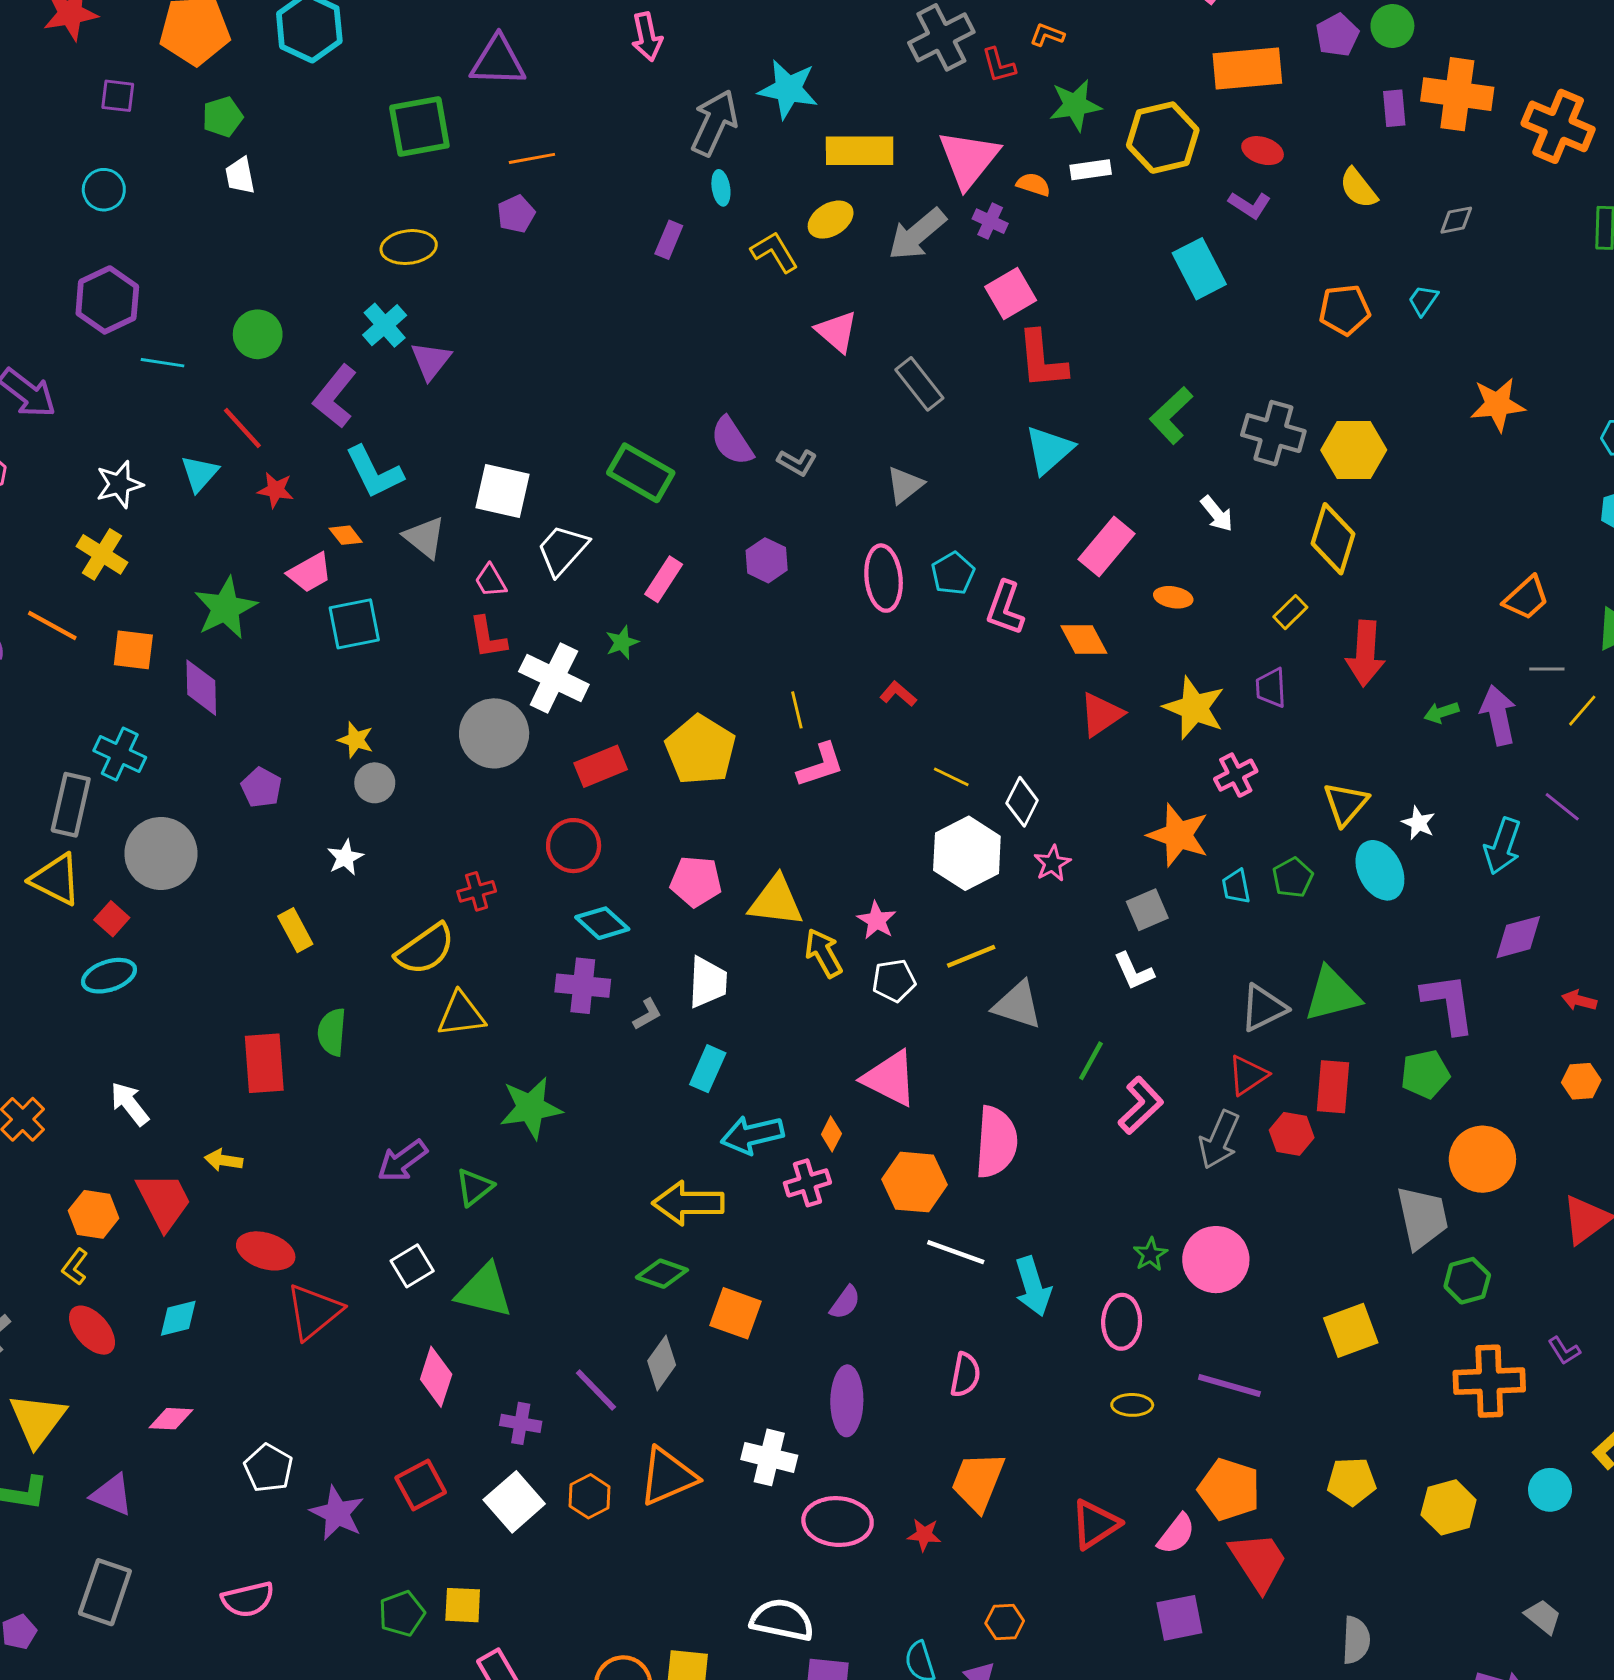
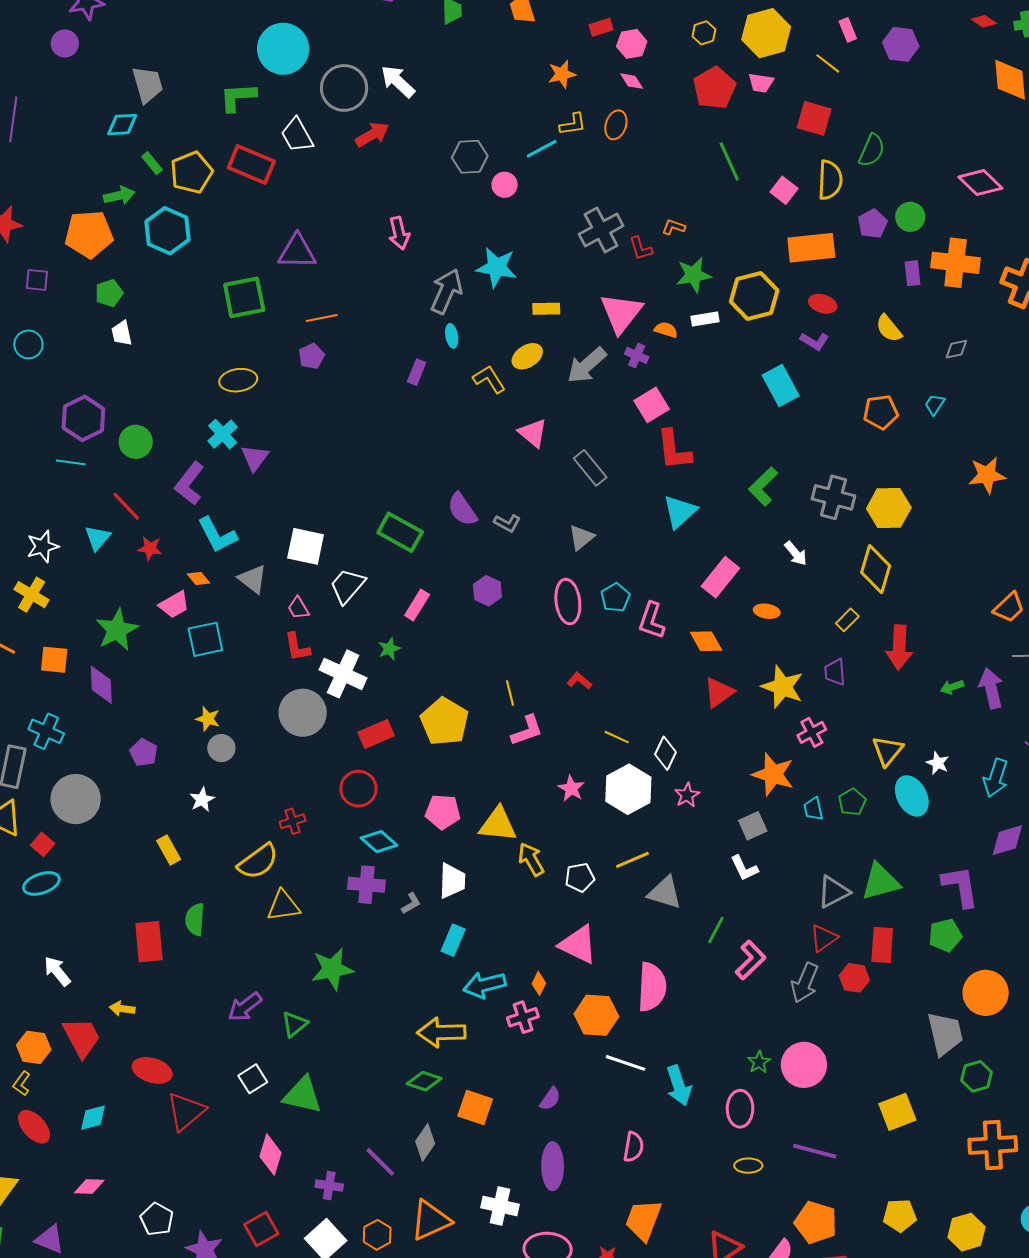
yellow rectangle: (860, 151) -> (546, 309), size x0.6
purple hexagon: (107, 300) -> (83, 418), moved
pink star: (877, 920) -> (571, 788), moved

